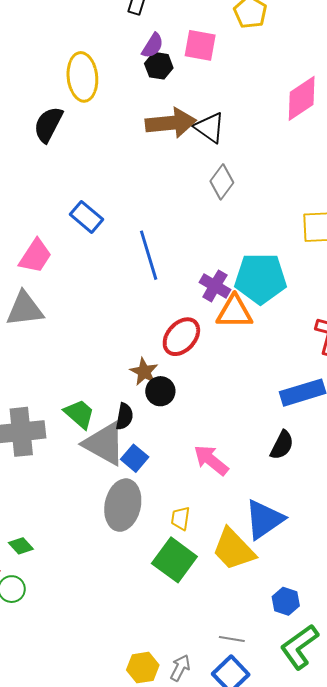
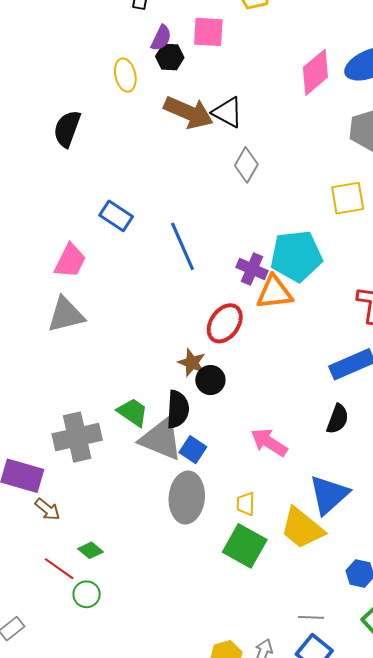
yellow ellipse: (82, 77) -> (125, 75), moved, size x0.7
brown arrow: (171, 123) -> (188, 112), turned 36
black semicircle: (124, 416) -> (178, 409), size x1.4

